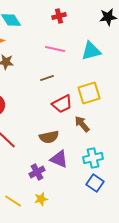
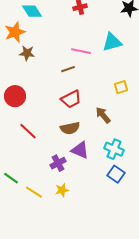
pink line: (55, 49) -> (81, 51), moved
yellow square: (89, 93) -> (121, 87), moved, size x0.6
red trapezoid: (62, 104) -> (71, 99), moved
cyan cross: (93, 158) -> (114, 149), turned 36

